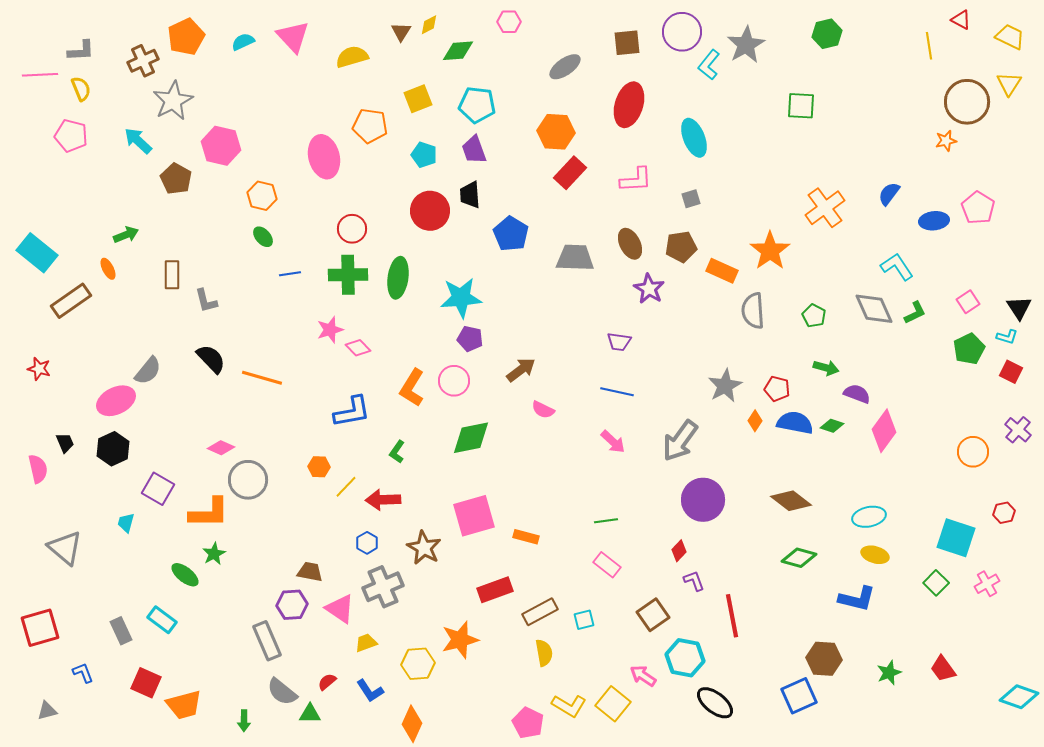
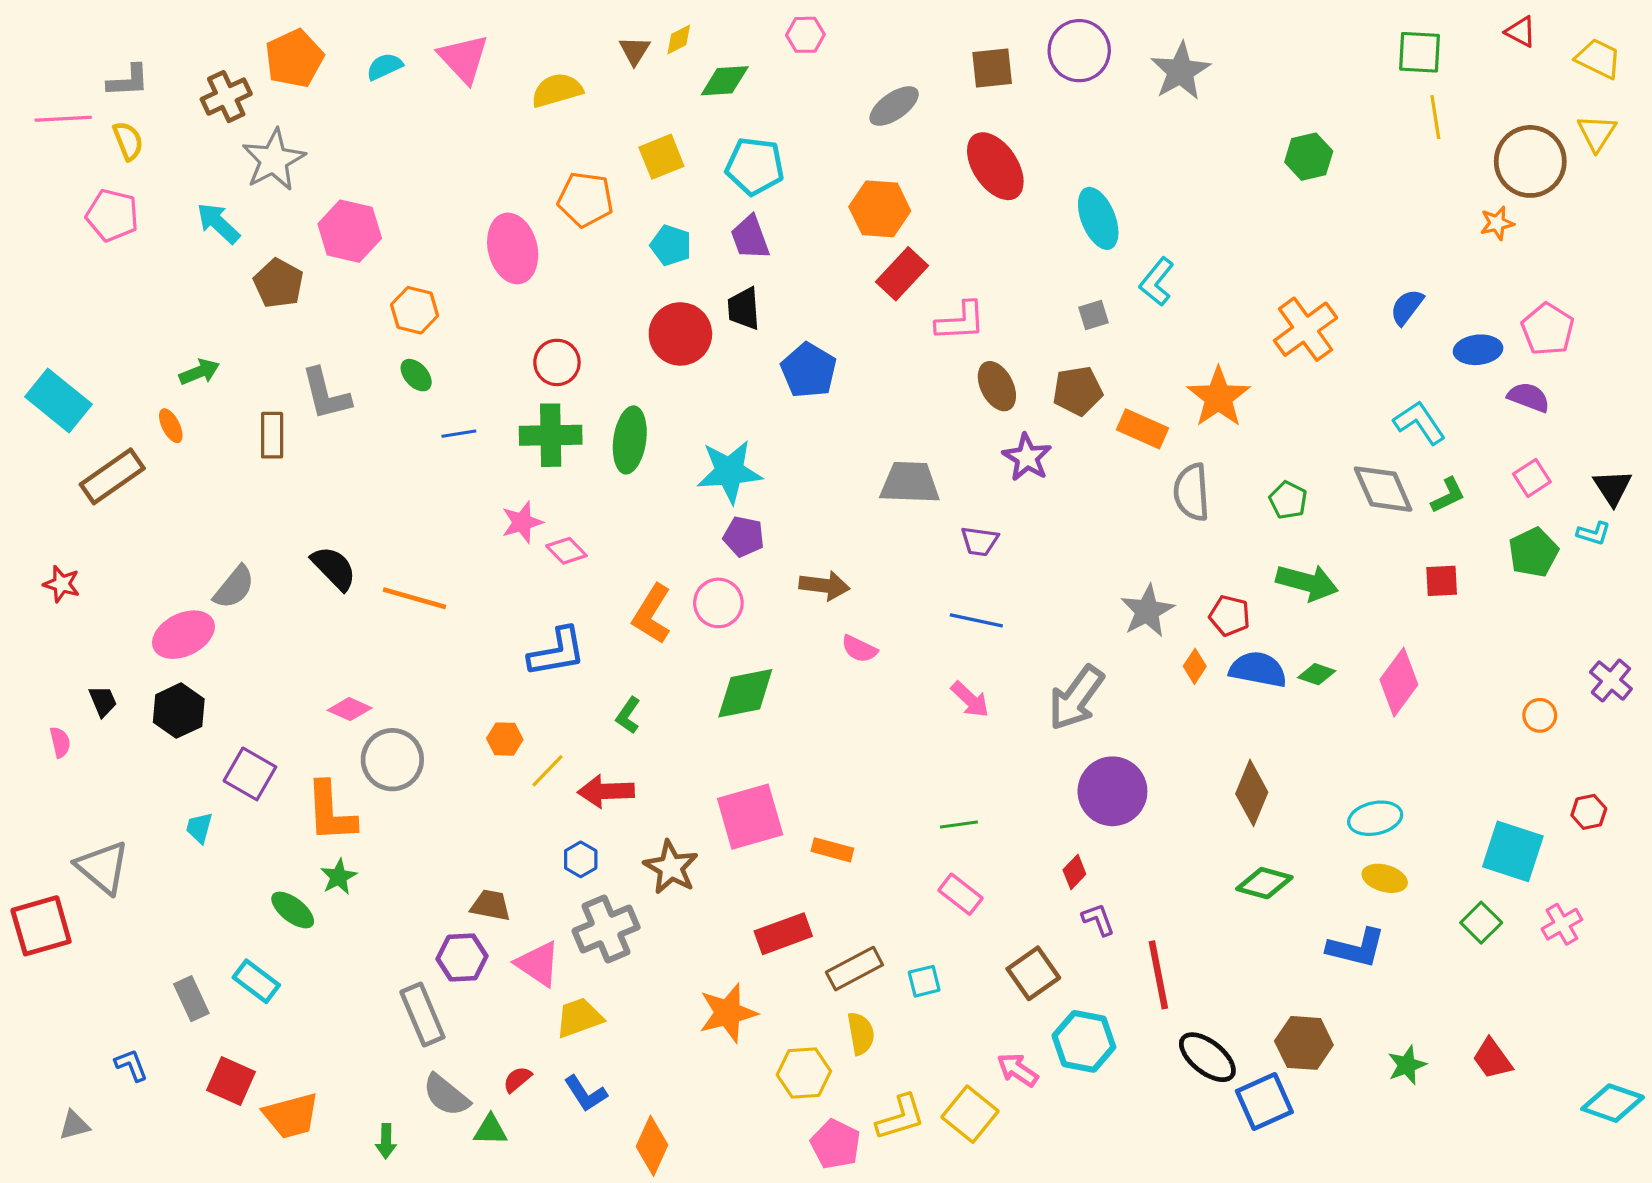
green hexagon: (827, 34) -> (1309, 157), moved
yellow line: (929, 46) -> (1435, 117), moved
cyan L-shape: (709, 65) -> (1157, 282), moved
red ellipse: (629, 105) -> (995, 166), turned -51
green square: (801, 106) -> (1419, 52), moved
pink L-shape: (636, 180) -> (961, 321), moved
gray trapezoid: (575, 258) -> (910, 483), moved
gray L-shape: (206, 301) -> (326, 394), moved, size x1.4
green arrow: (826, 368) -> (1307, 582), size x1.5
brown arrow: (521, 370) -> (824, 586), turned 44
red square: (1011, 372) -> (1442, 581), moved, turned -30
purple semicircle: (857, 394) -> (1529, 397), moved
orange circle: (973, 452) -> (1540, 715), size x0.7
pink semicircle: (38, 469) -> (60, 742), size x0.7
brown diamond: (791, 501) -> (1252, 793), turned 75
orange L-shape: (209, 513) -> (331, 812), turned 87
red square: (40, 628) -> (41, 926), moved
yellow trapezoid: (366, 643) -> (579, 1018), size x1.4
yellow hexagon: (418, 664) -> (804, 1073), moved
black ellipse: (715, 703) -> (1207, 1057), moved
yellow L-shape: (569, 706) -> (900, 1117), turned -48

